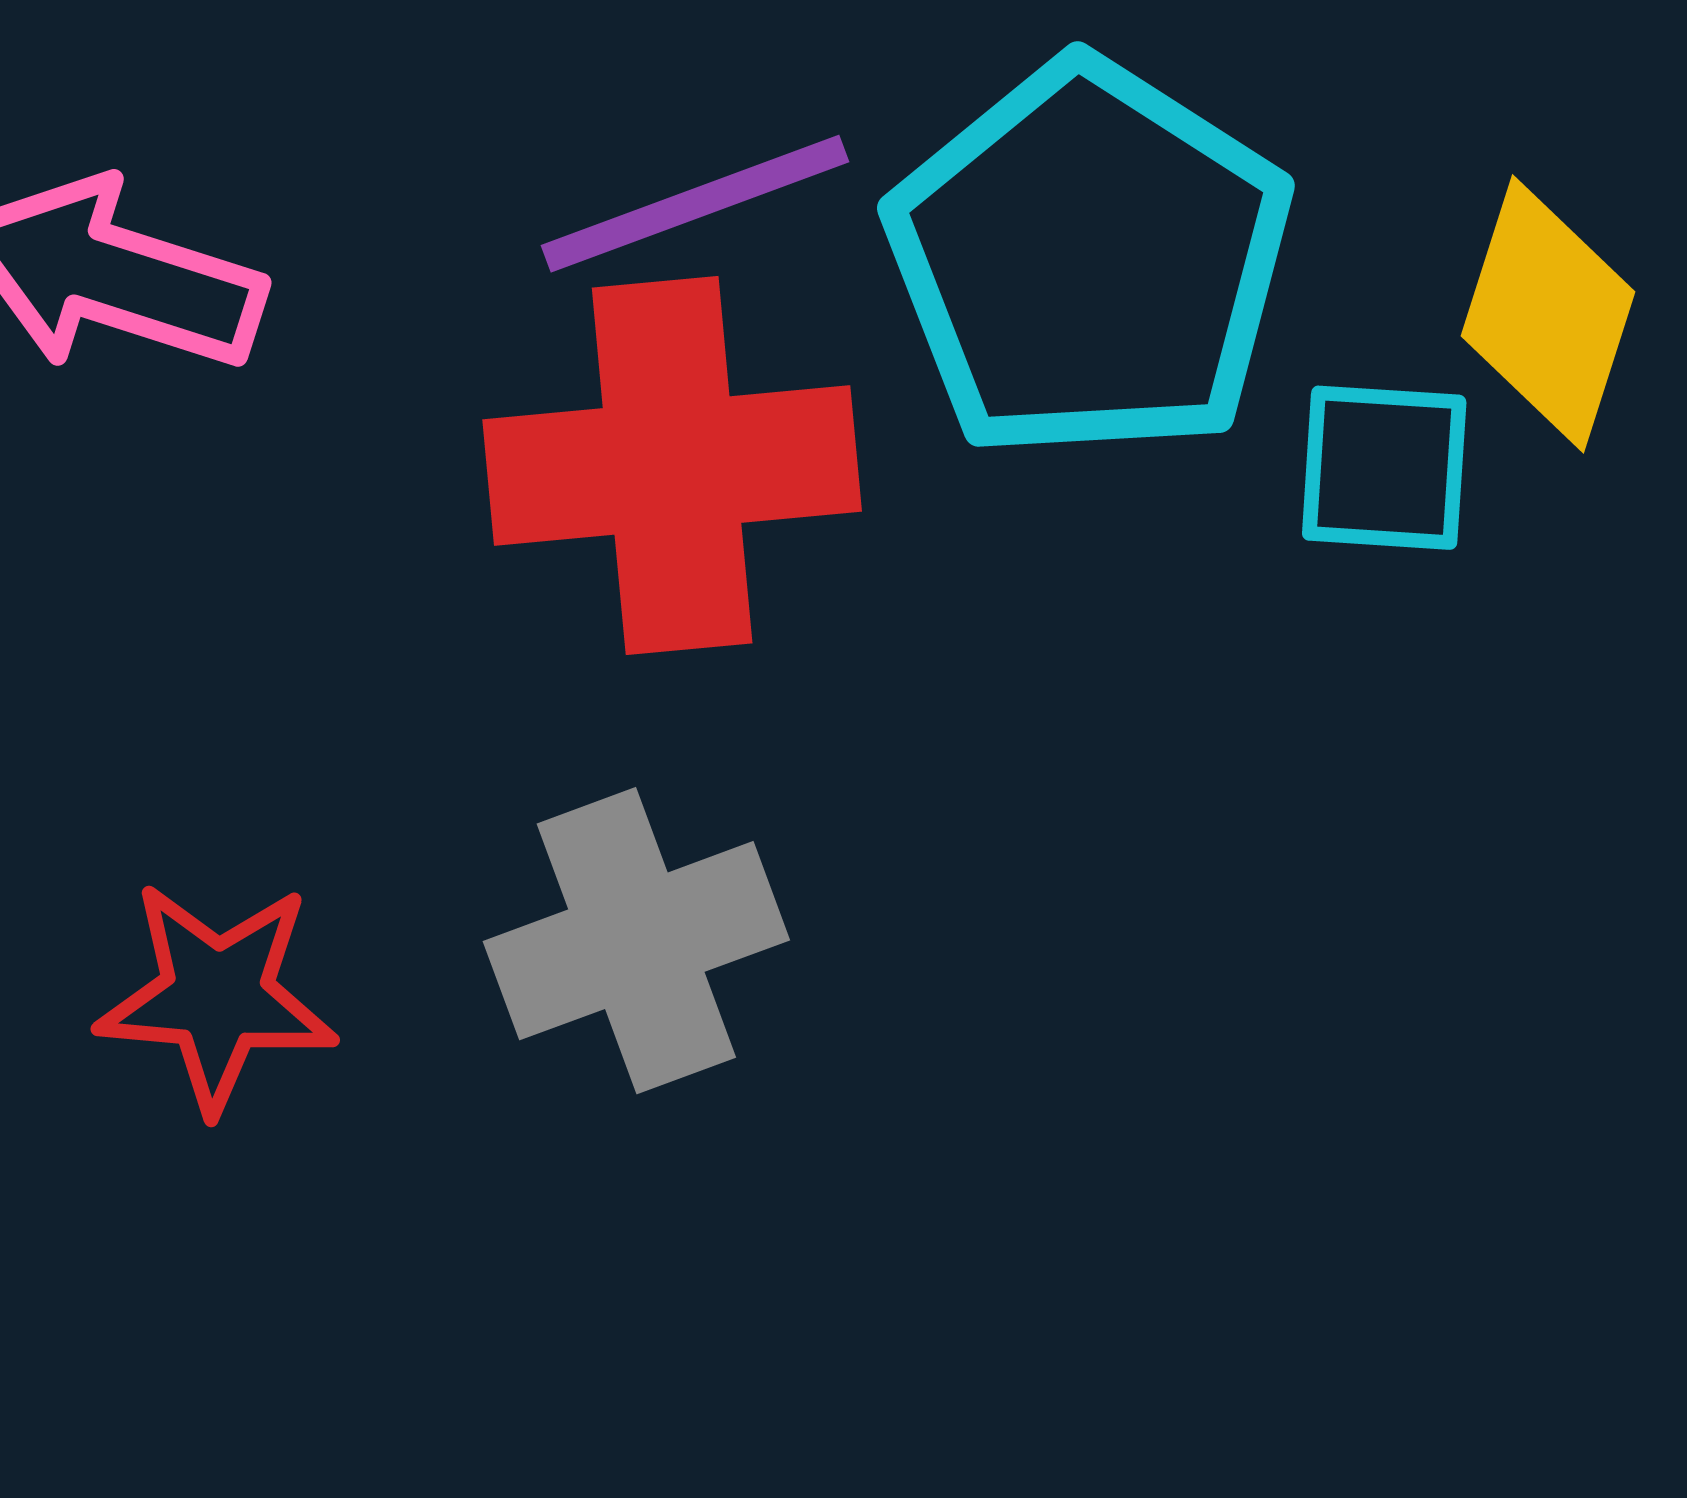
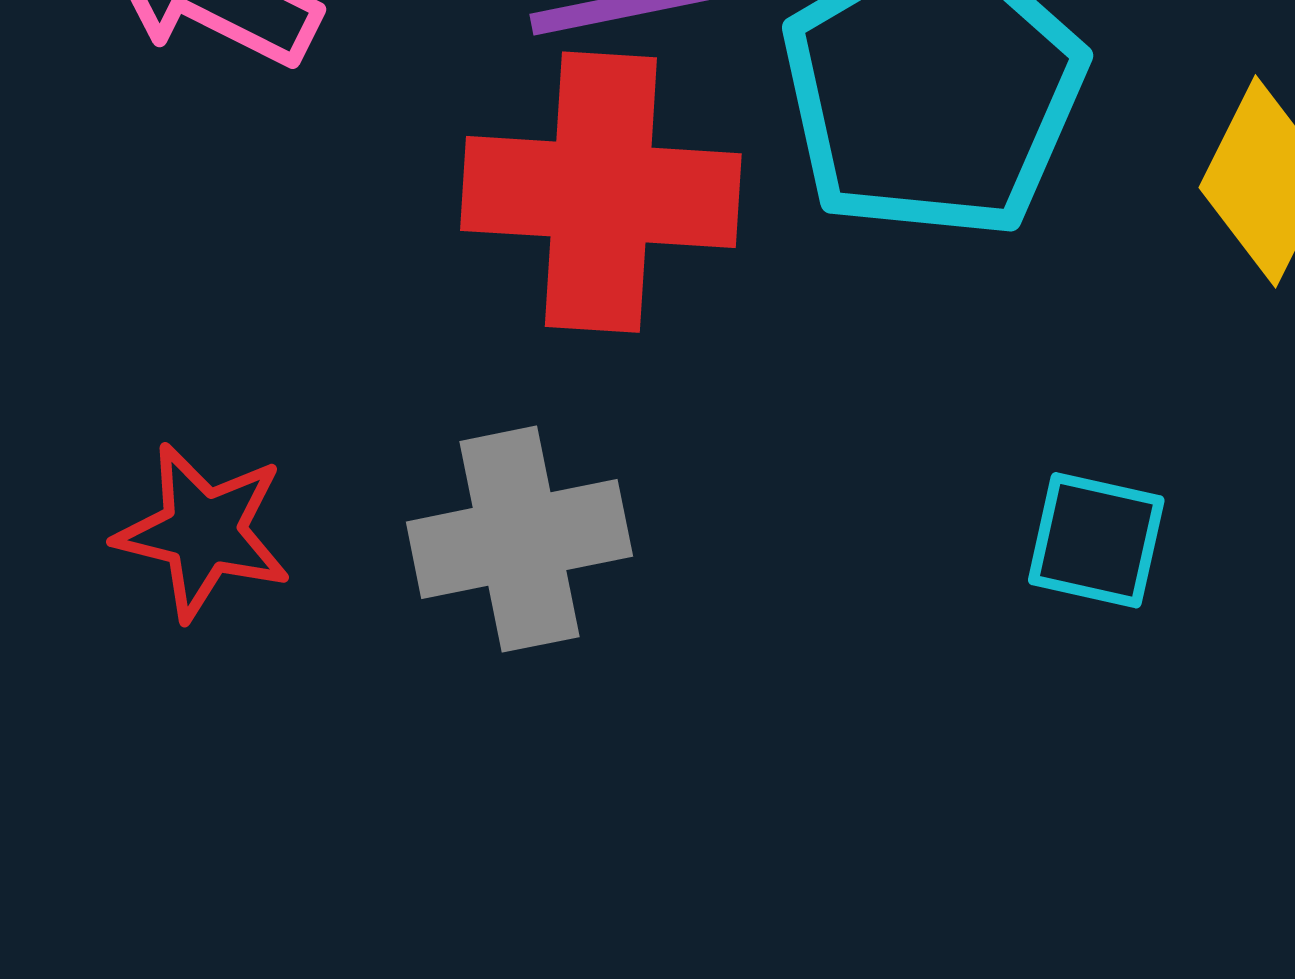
cyan square: (1384, 468) -> (1096, 540), moved

